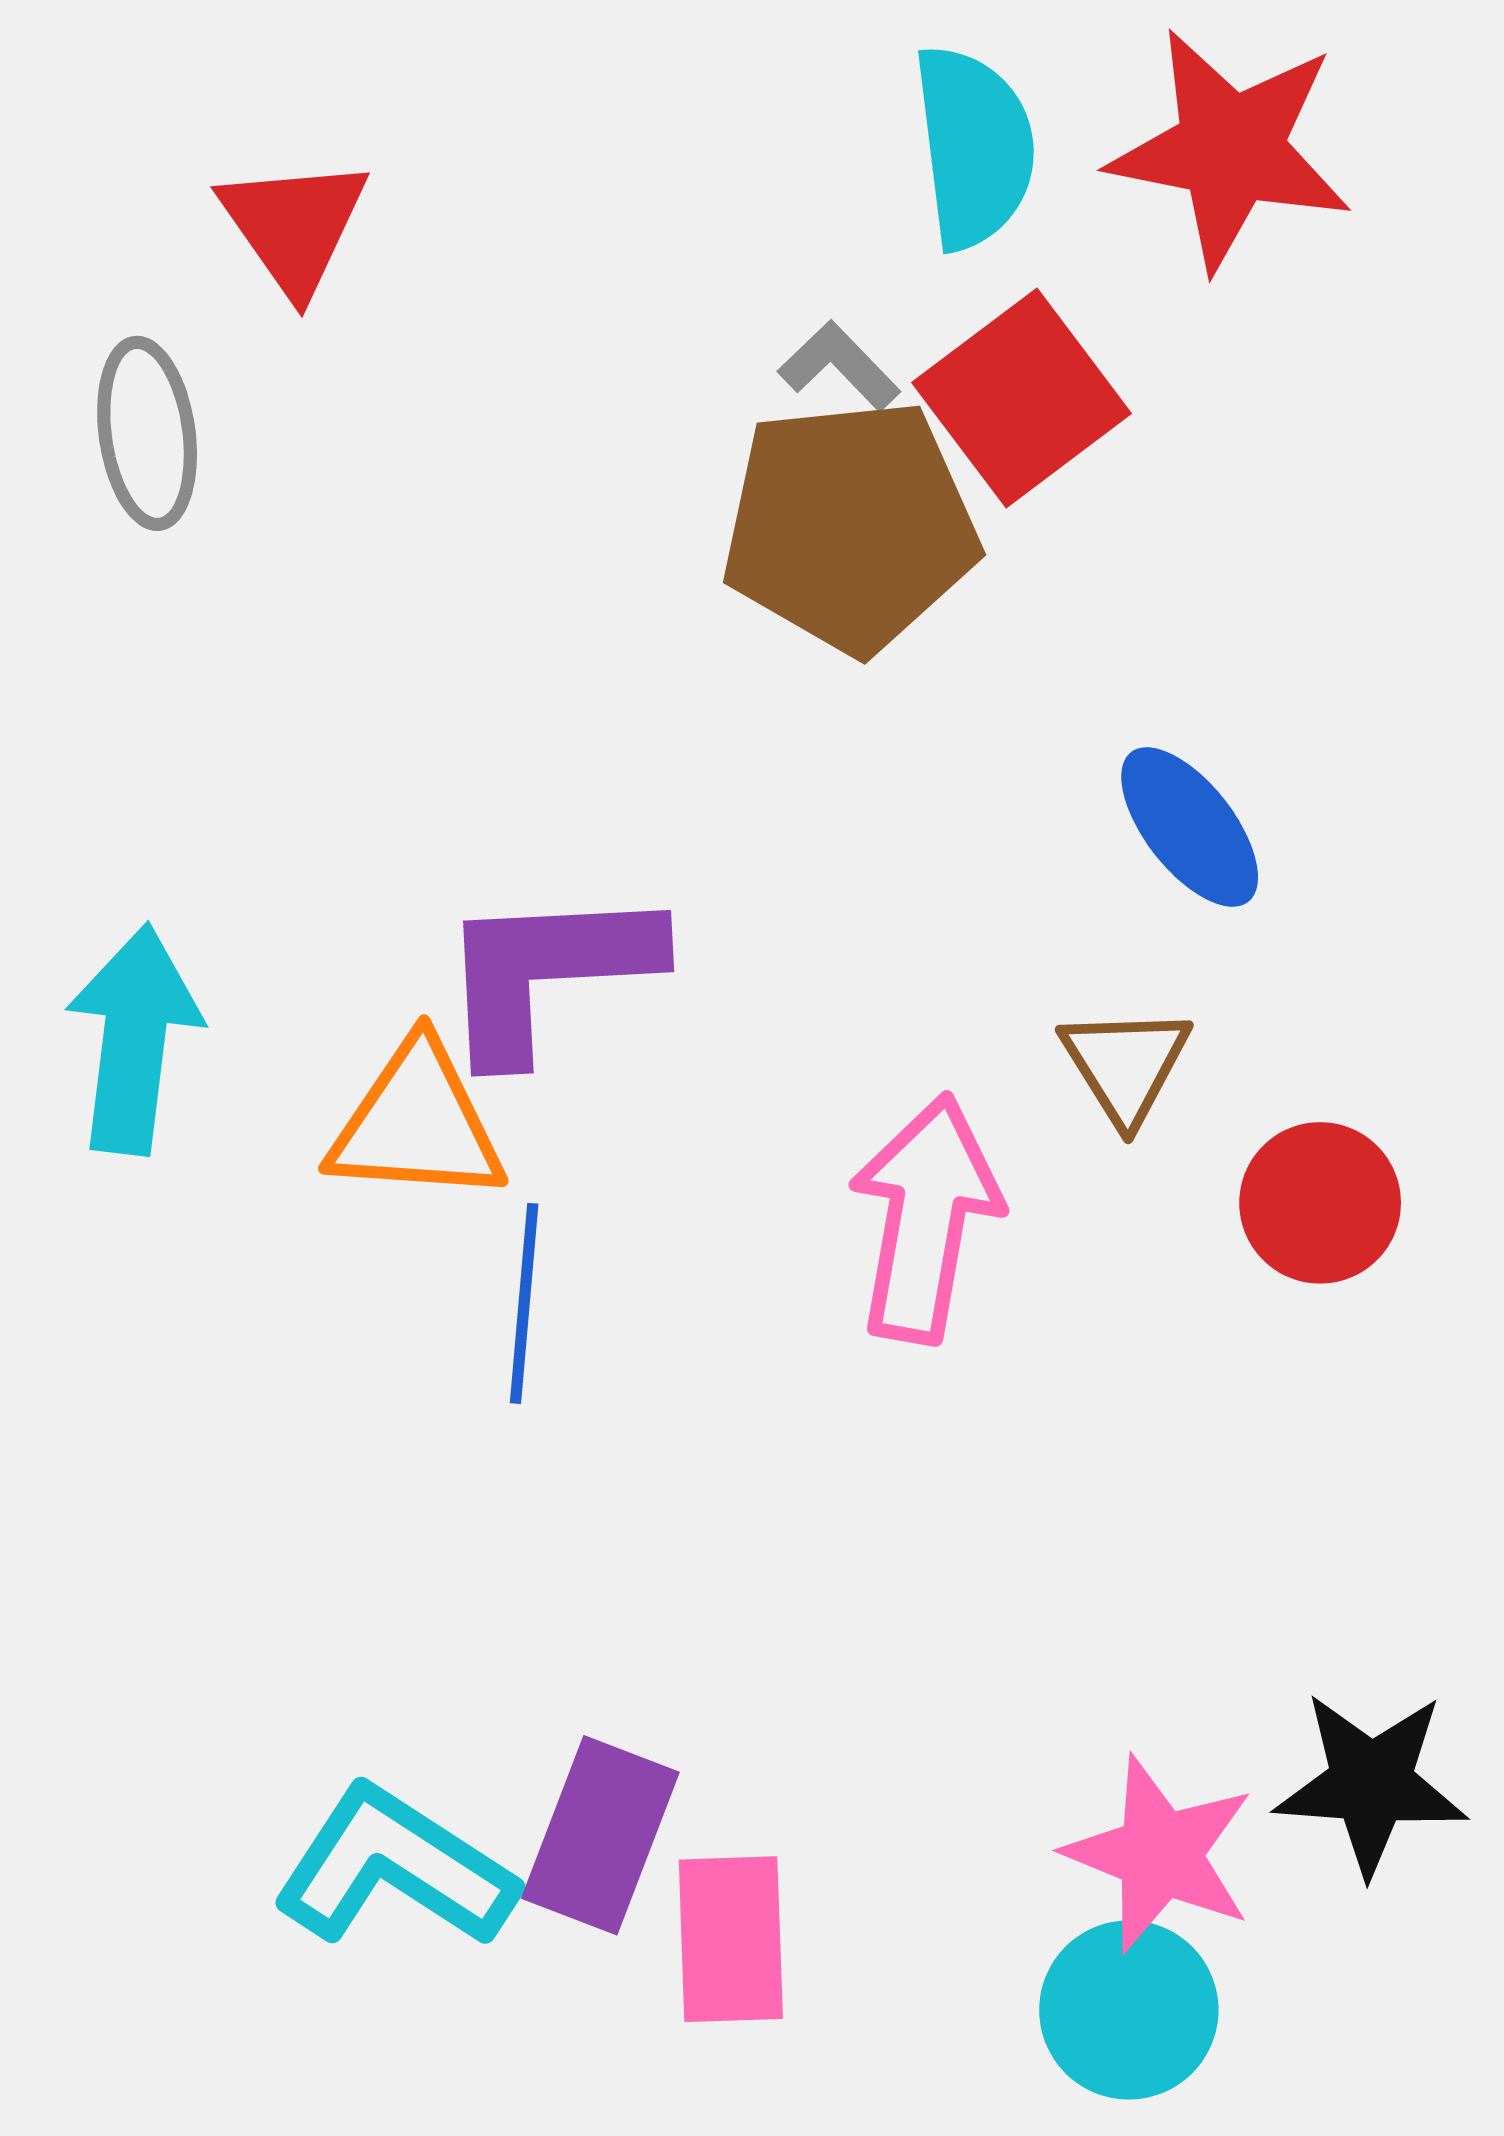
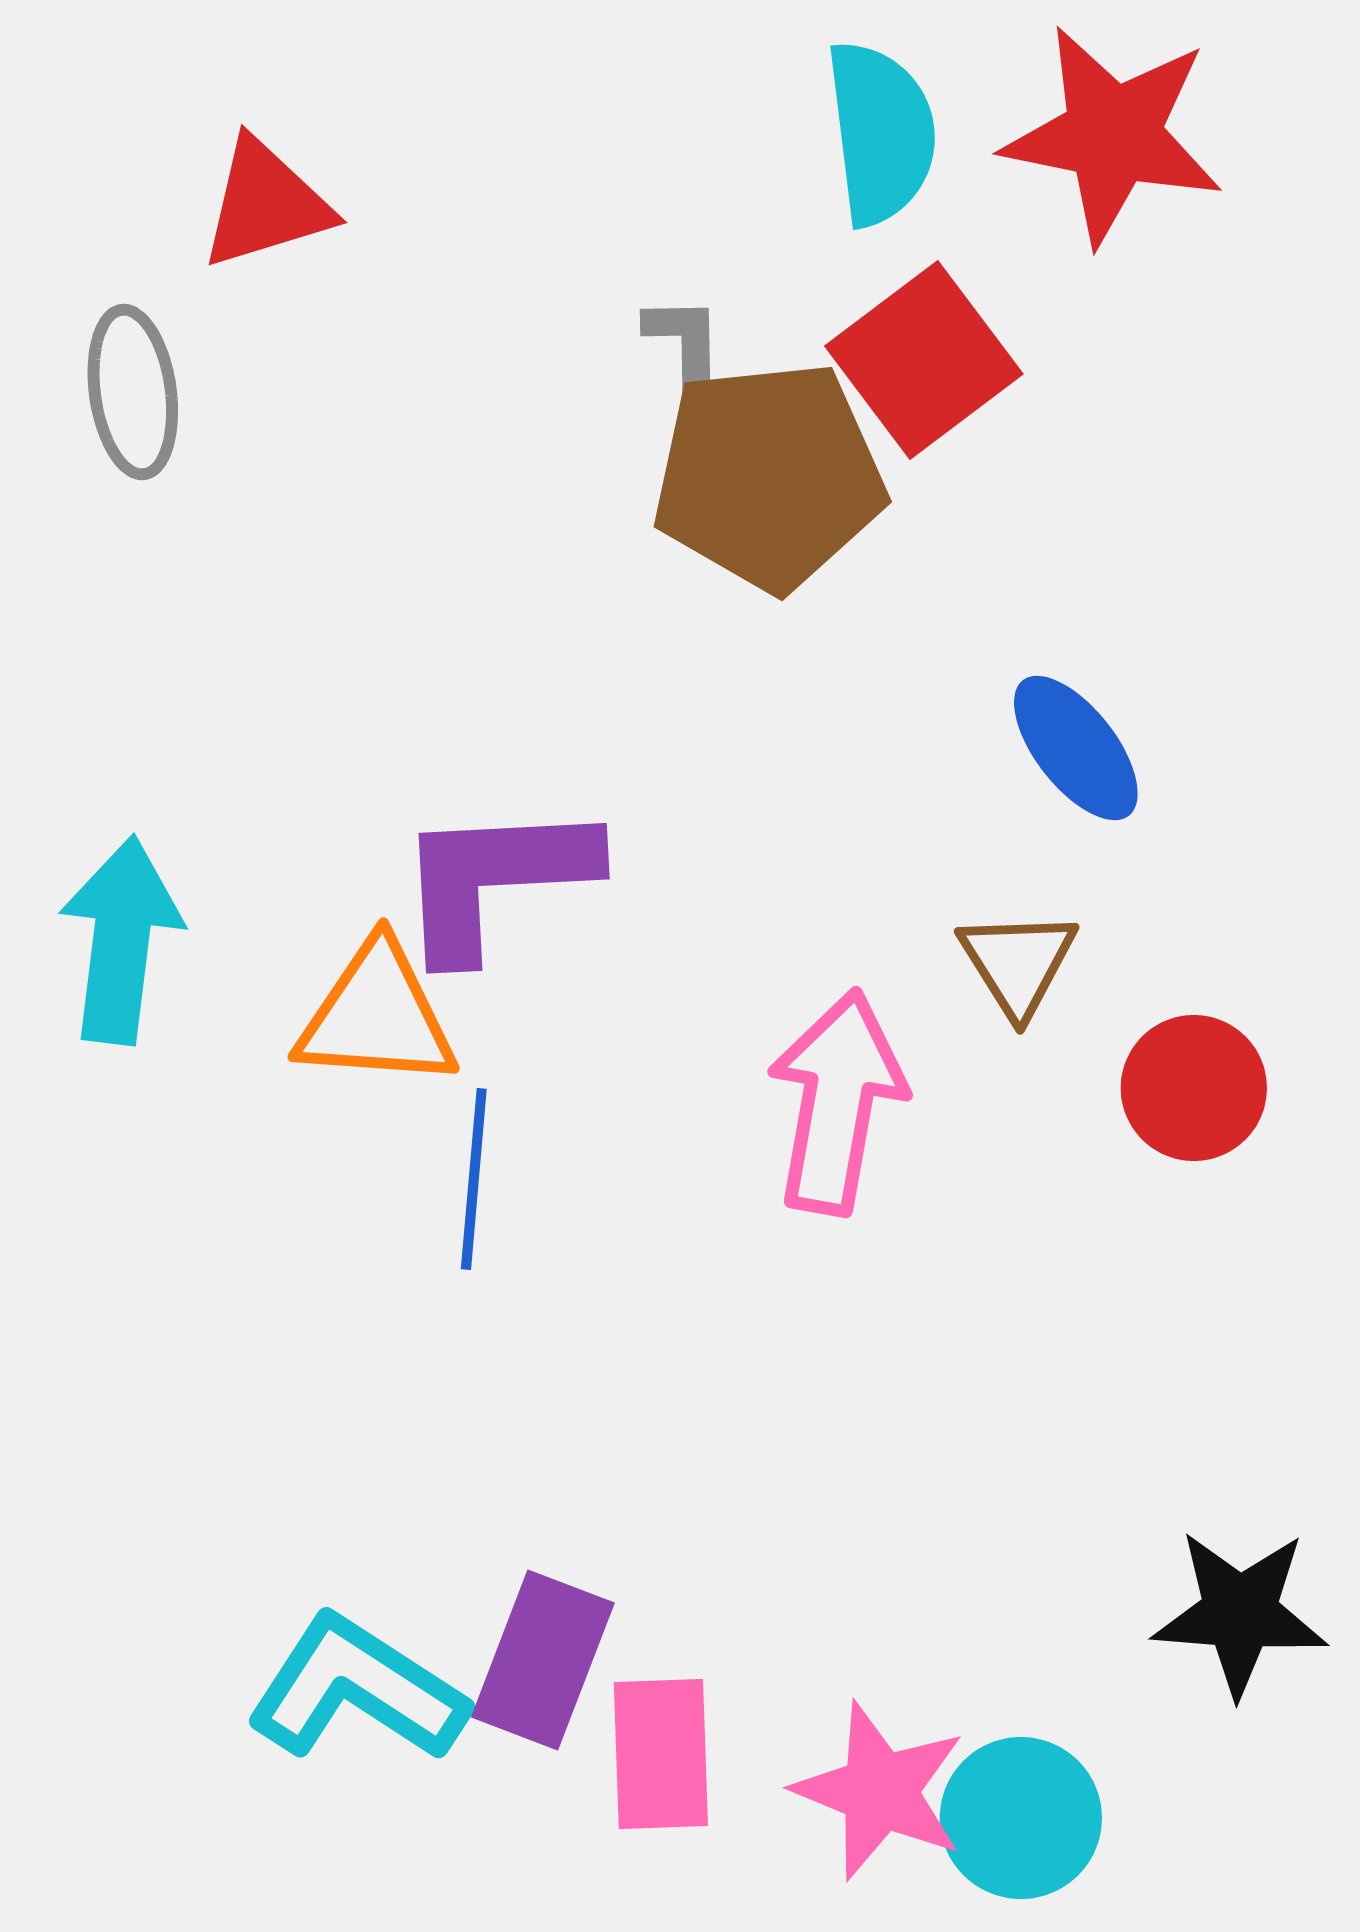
red triangle: (294, 226) -> (266, 204), turned 48
gray L-shape: (839, 366) -> (685, 344), moved, turned 43
pink star: (1160, 1854) -> (880, 1791), moved

